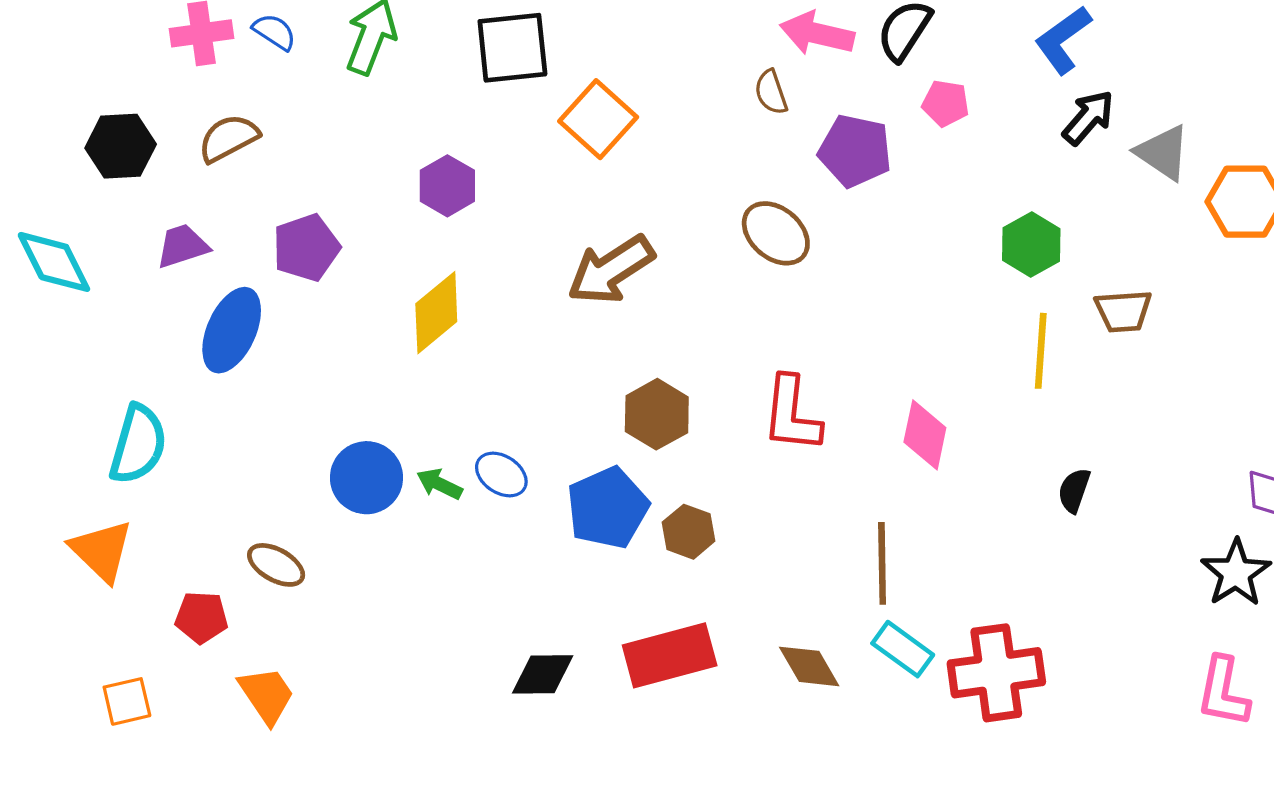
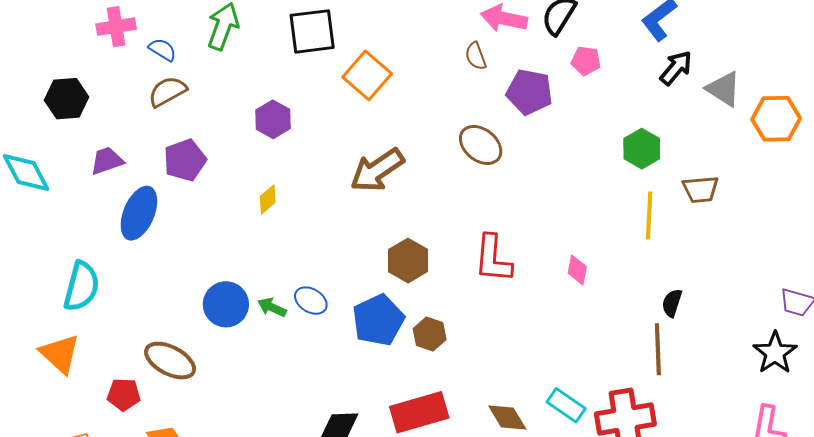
blue semicircle: (274, 32) -> (163, 50), moved
brown semicircle: (228, 138) -> (167, 92), moved
yellow diamond: (436, 313) -> (268, 199), size x0.6
pink diamond: (925, 435) -> (577, 270), size x0.7
brown line: (882, 563) -> (658, 349), moved
brown ellipse: (276, 565) -> (170, 361), size x1.4

